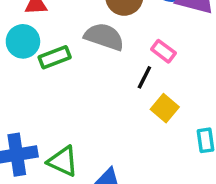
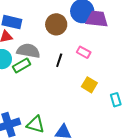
gray semicircle: (104, 37) -> (28, 51), moved
black line: (144, 77) -> (59, 60), moved

